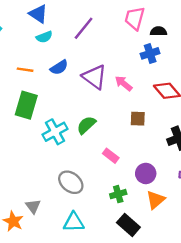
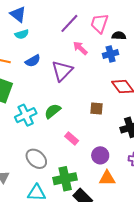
purple line: (84, 28) -> (69, 23), moved
purple triangle: (94, 77) -> (62, 71), turned 35
pink arrow: (124, 83) -> (80, 48), moved
green cross: (118, 194) -> (65, 179), moved, size x1.6
orange triangle: (155, 200) -> (107, 178), turned 36

